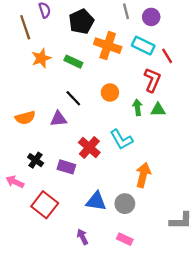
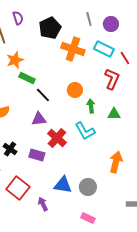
green rectangle: (73, 62) -> (27, 78), moved
green arrow: (137, 107) -> (91, 106), moved
green triangle: (158, 110) -> (114, 114), moved
purple triangle: (58, 119) -> (39, 119), moved
orange arrow: (143, 175) -> (116, 162), moved
purple arrow: (82, 237) -> (43, 204), moved

